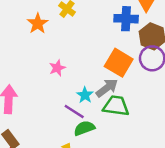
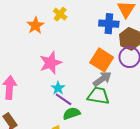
pink star: (57, 68) -> (51, 63), size x1.6
gray arrow: (107, 88) -> (102, 79), moved
cyan star: (85, 95) -> (58, 88), moved

